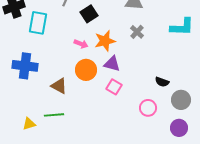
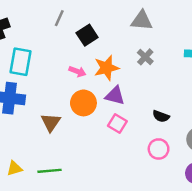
cyan rectangle: (38, 23) -> (20, 62), moved
black semicircle: (162, 82) -> (161, 116), moved
brown triangle: (59, 86) -> (51, 122), turned 36
green line: (54, 115) -> (50, 171), moved

